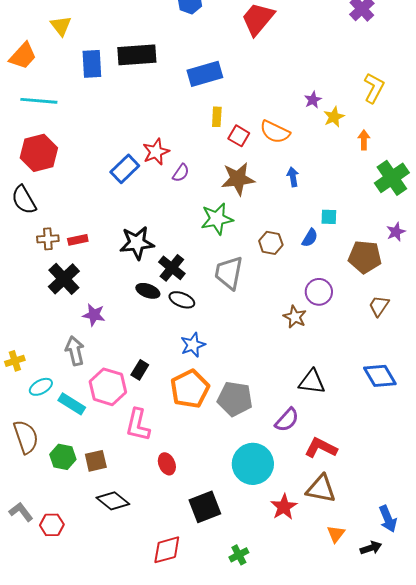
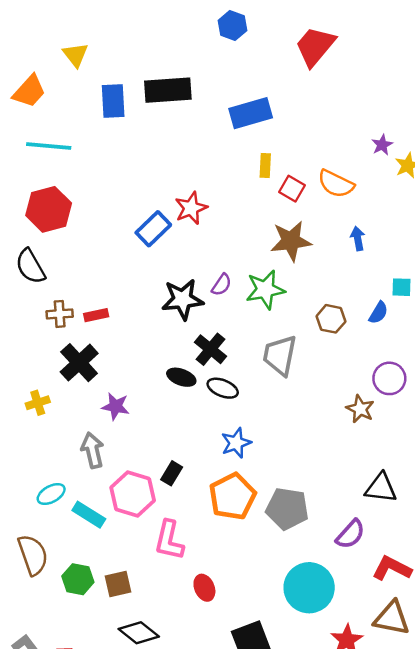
purple semicircle: (181, 173) -> (221, 285), moved
black star: (137, 243) -> (183, 299), moved
yellow cross: (15, 361) -> (38, 403), moved

